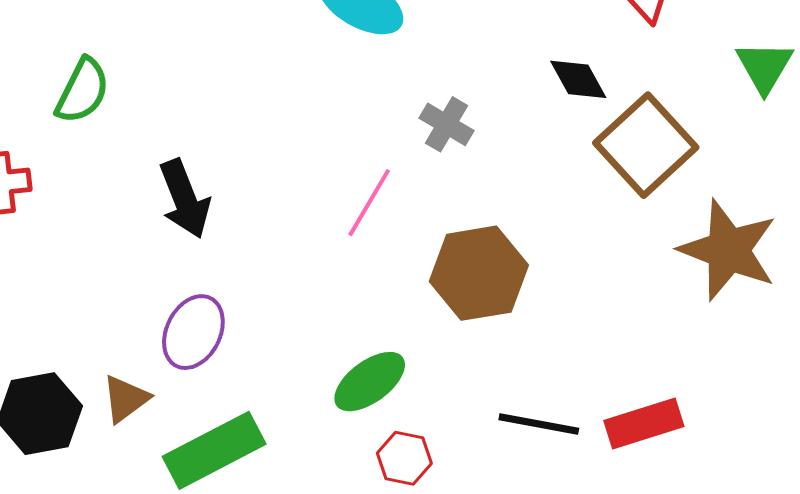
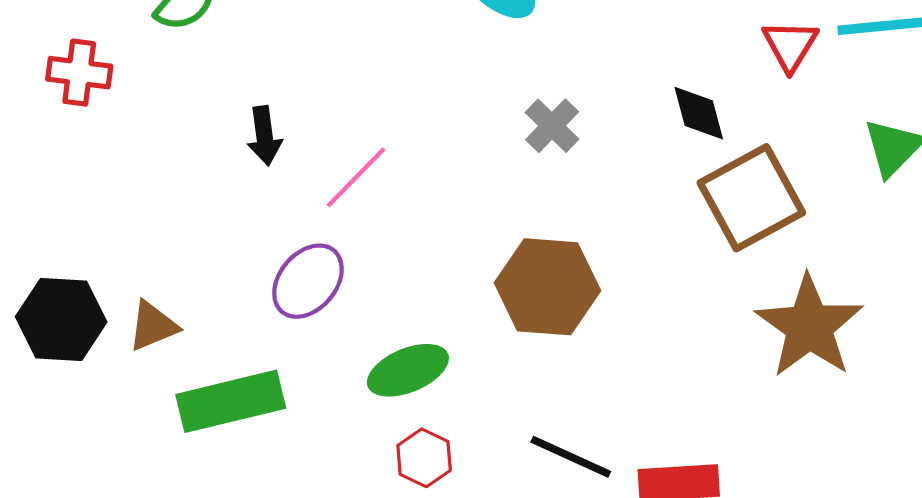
black arrow: (185, 199) -> (264, 136), size x0.7
pink line: (369, 203) -> (356, 177), moved
purple ellipse: (193, 332) -> (308, 281), moved

